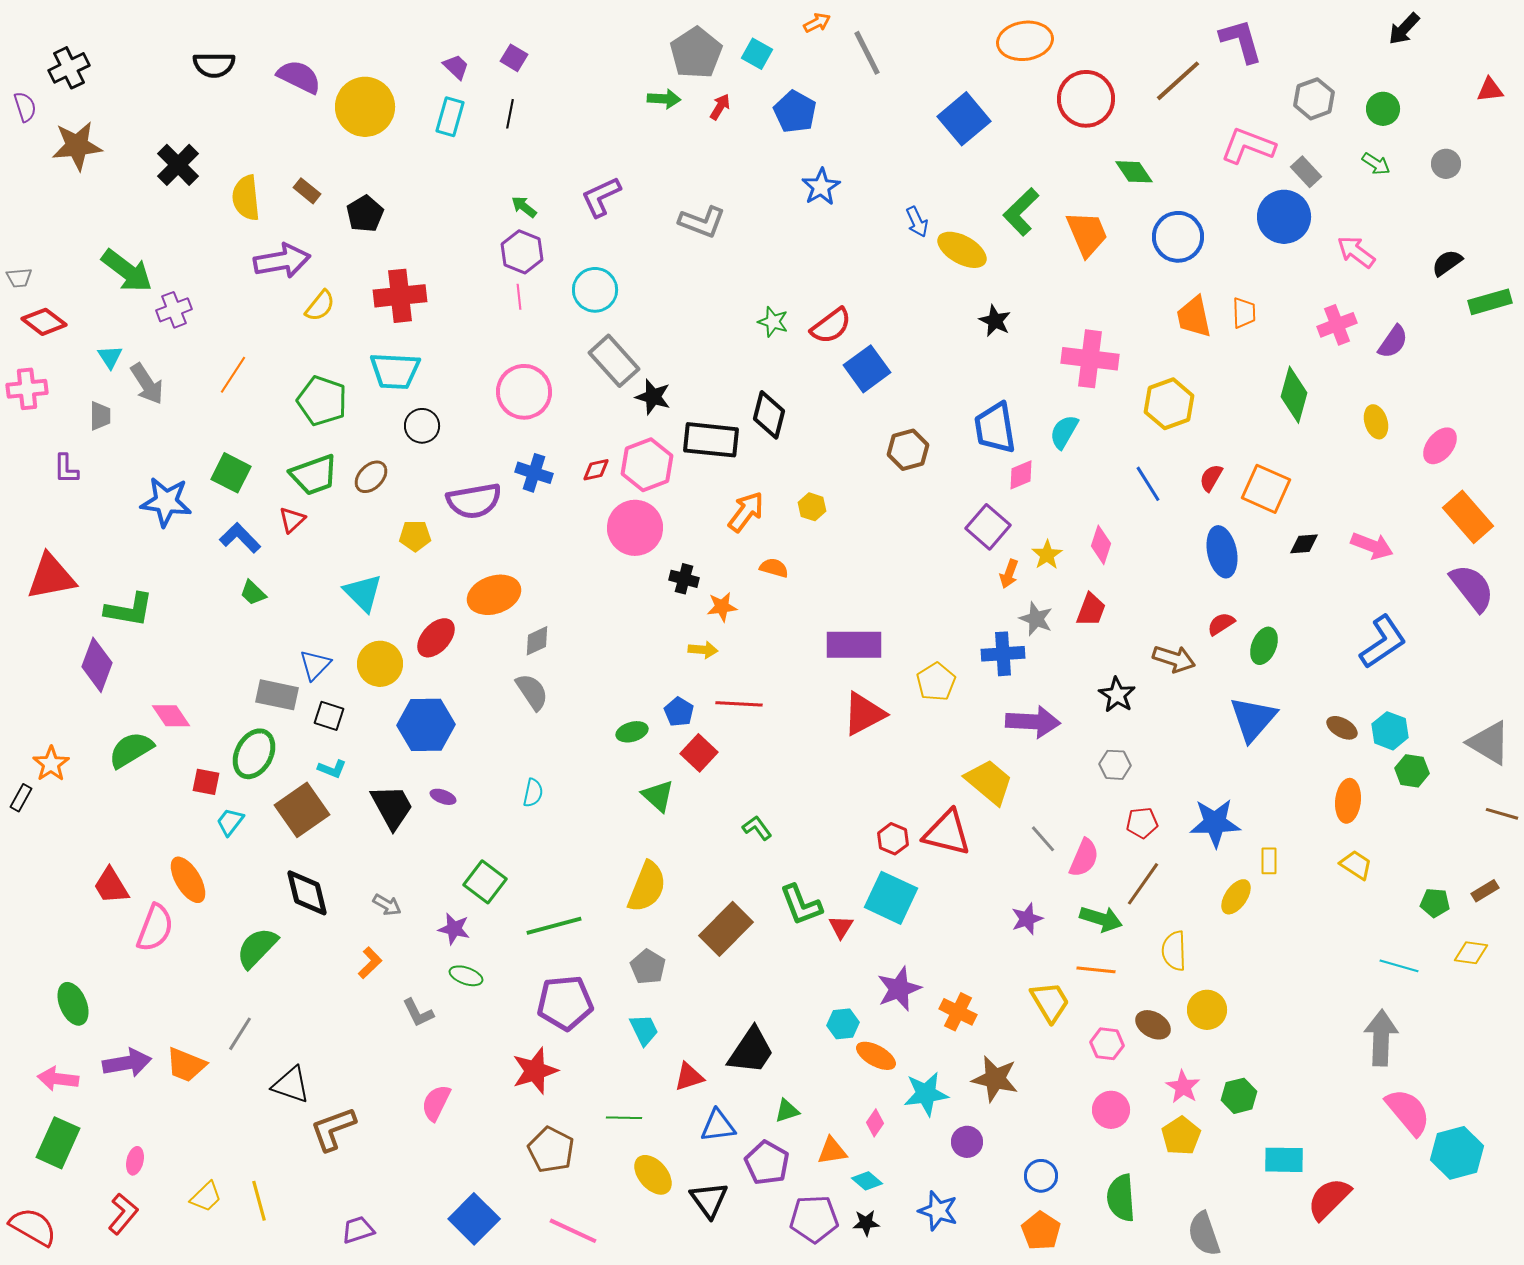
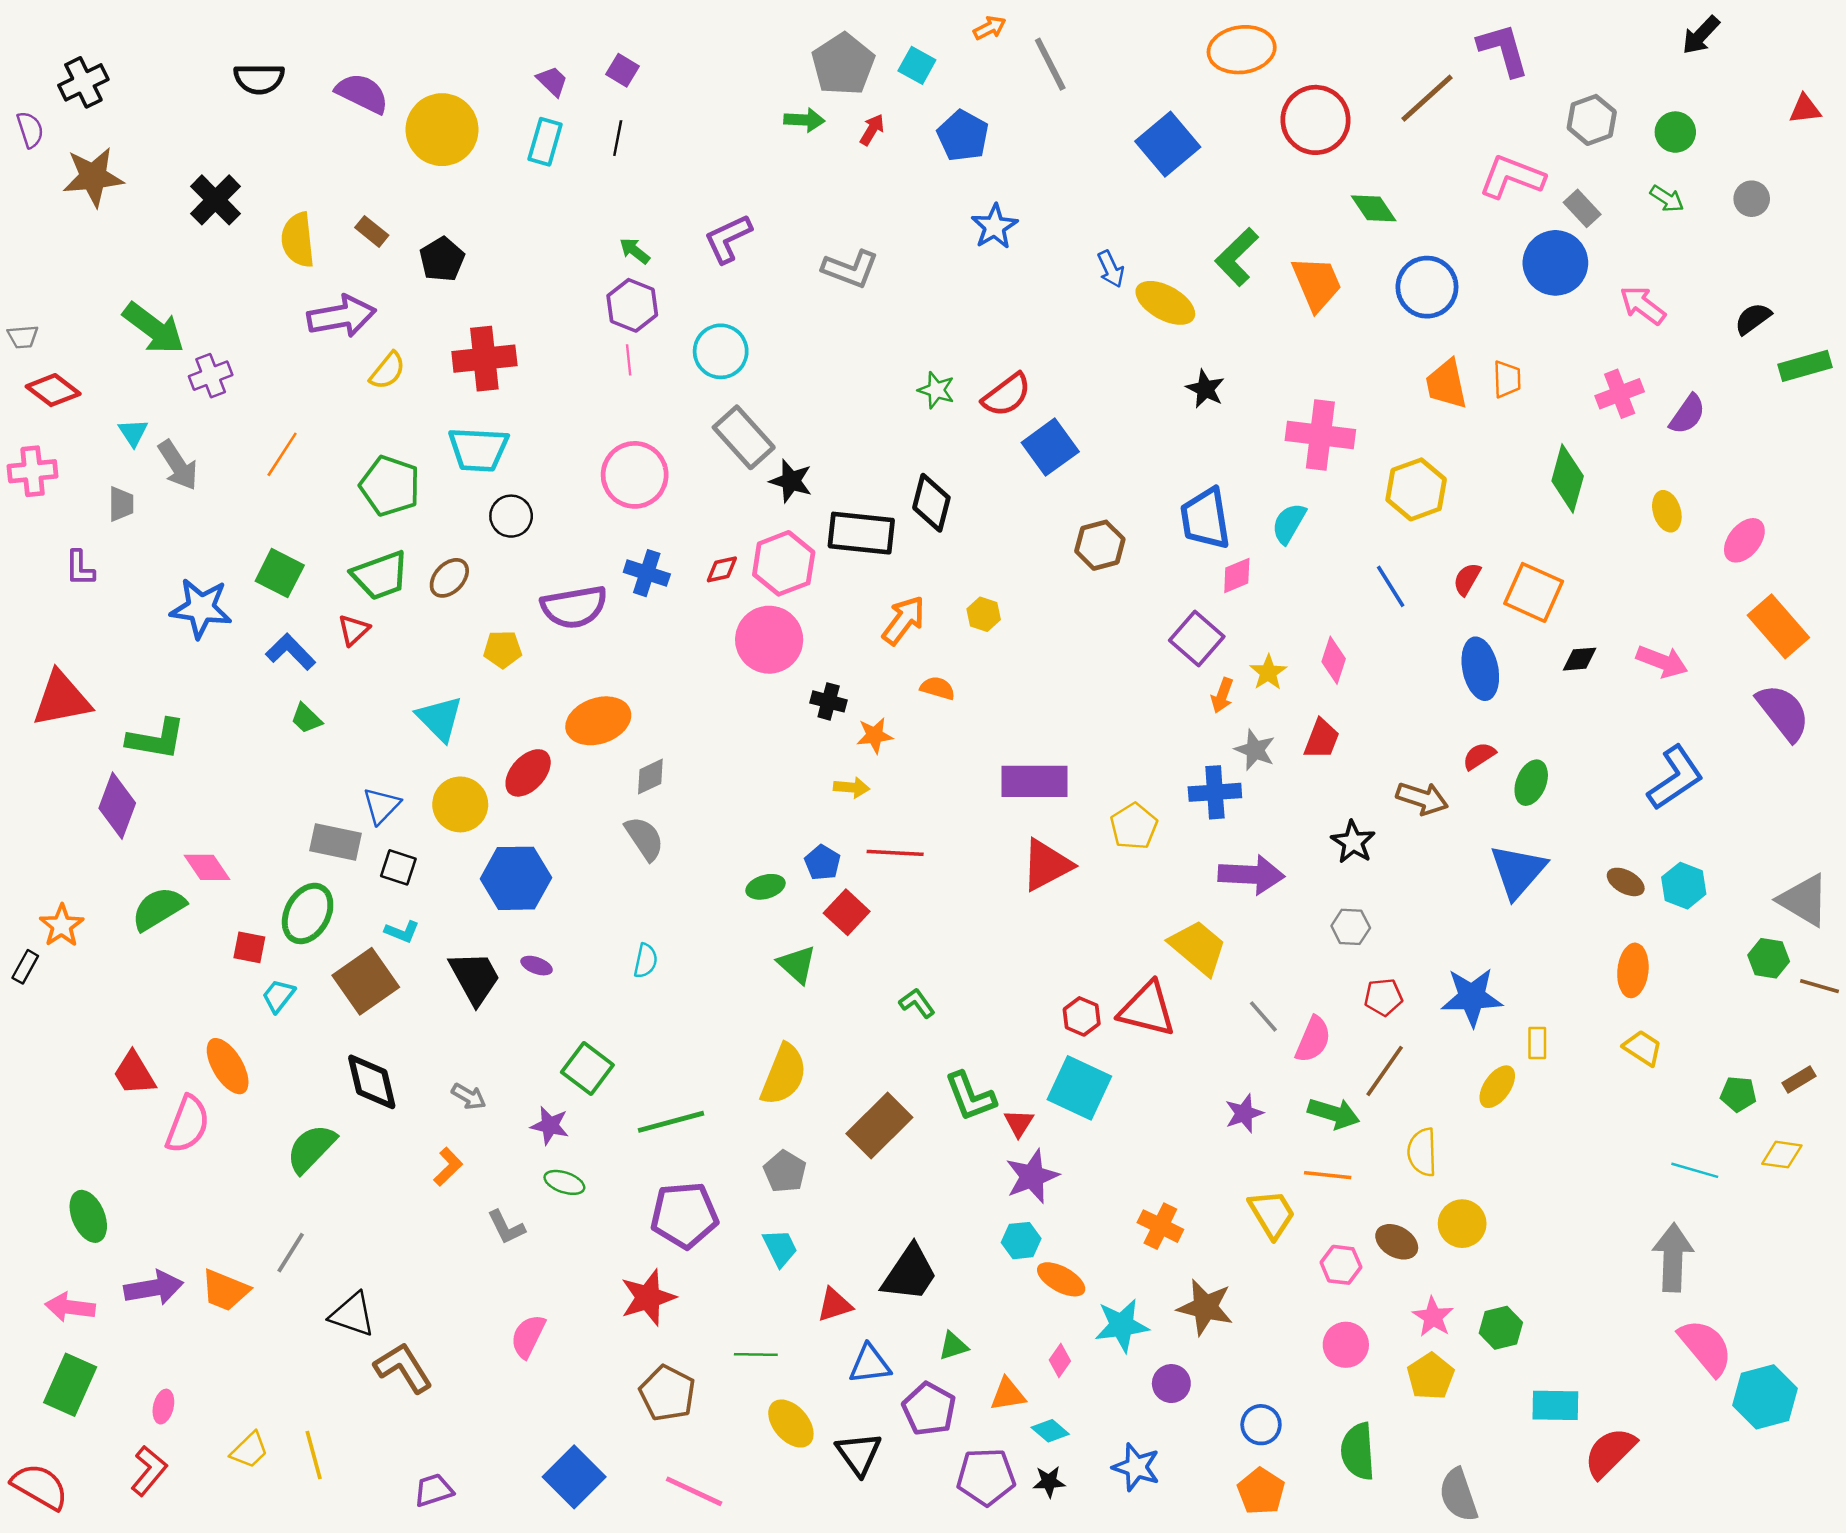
green hexagon: (1412, 771) -> (1769, 958), moved
purple star: (899, 989) -> (1032, 1176), moved
brown L-shape: (333, 1129) -> (403, 1368), turned 78

